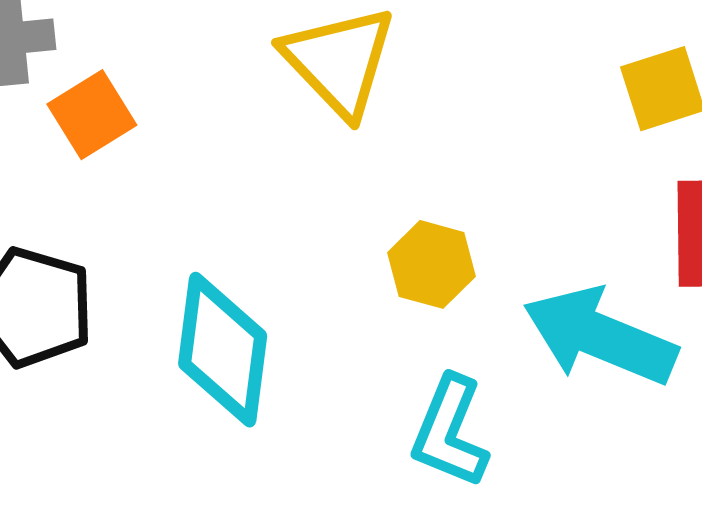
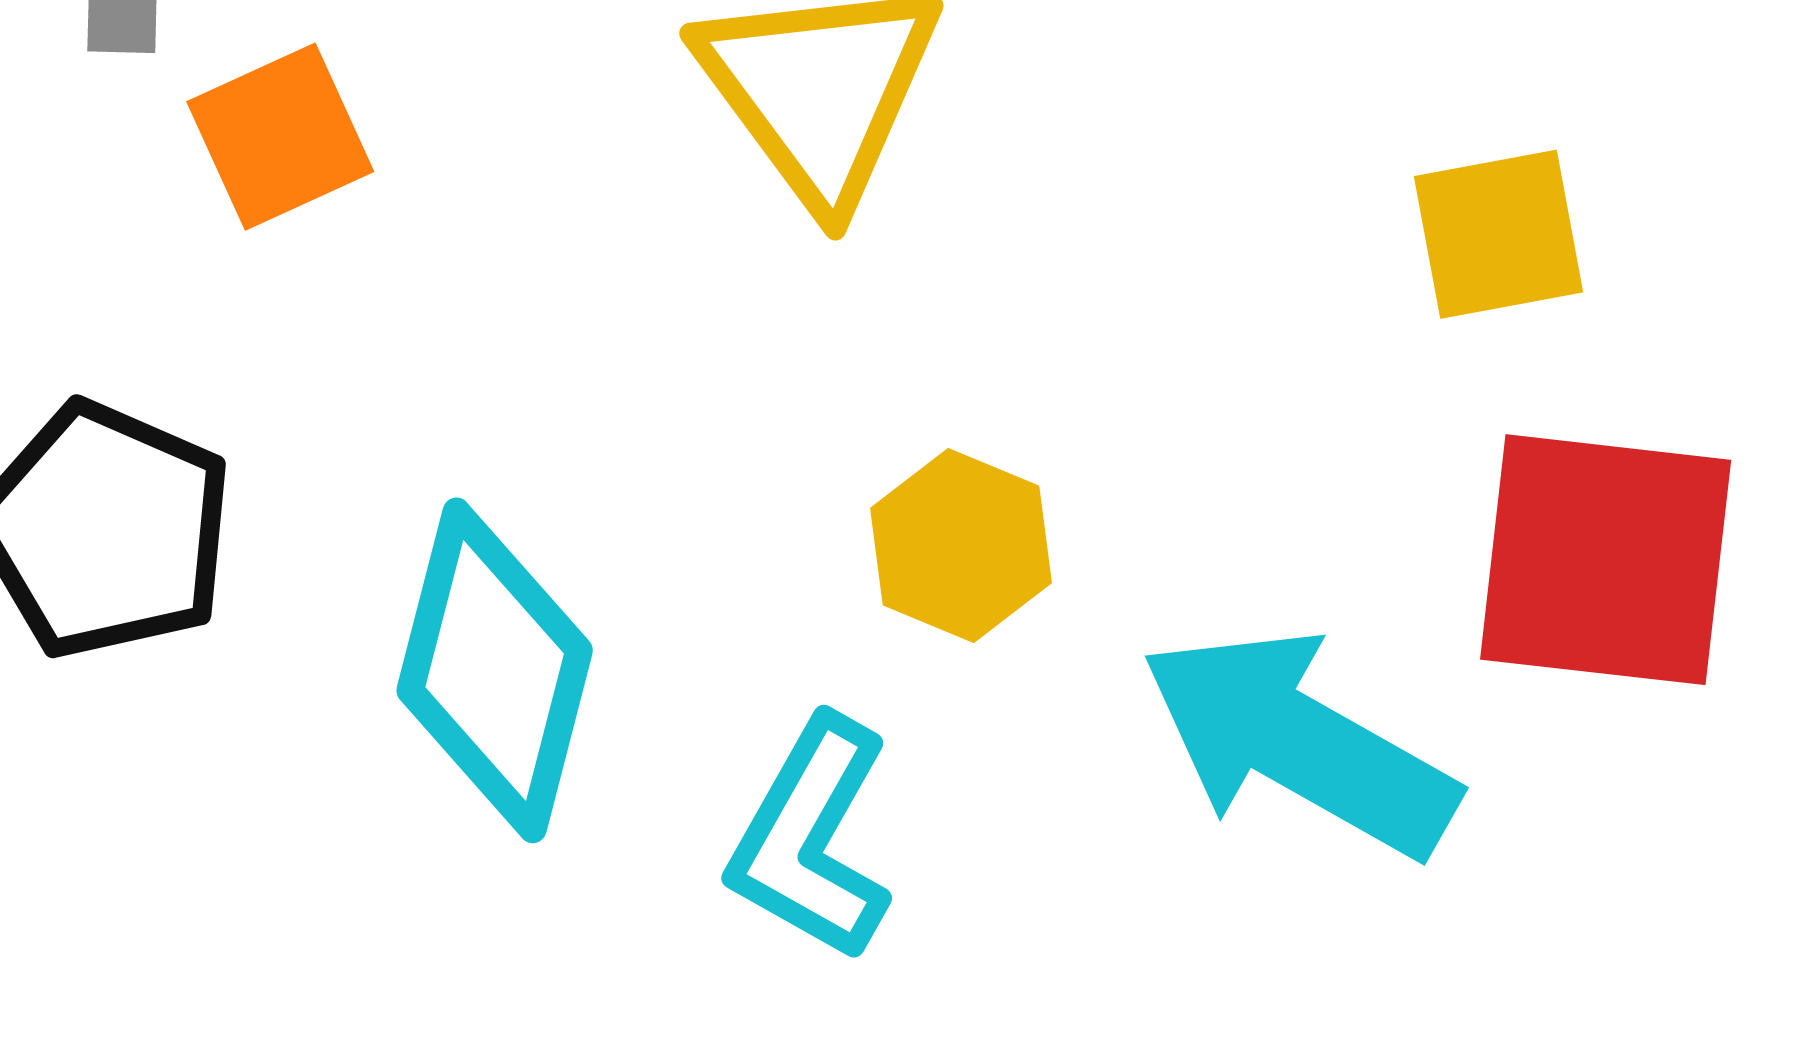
cyan L-shape: (450, 432) -> (811, 839), moved

